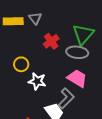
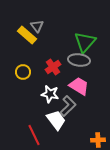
yellow rectangle: (13, 21) -> (27, 35), moved, turned 42
red cross: (51, 41) -> (53, 67), moved
white star: (37, 81) -> (50, 94), moved

